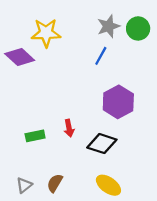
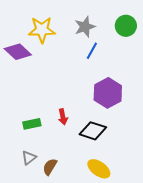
gray star: (108, 26) -> (85, 27), moved
gray triangle: (24, 185) -> (29, 158), moved

